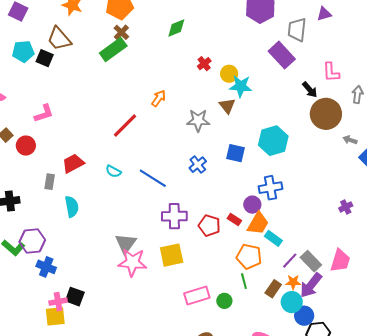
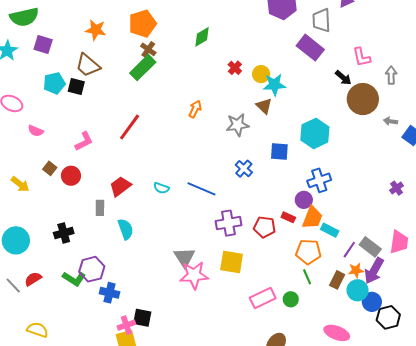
red line: (125, 125) -> (130, 127), moved
yellow square: (172, 255) -> (232, 262), turned 30

